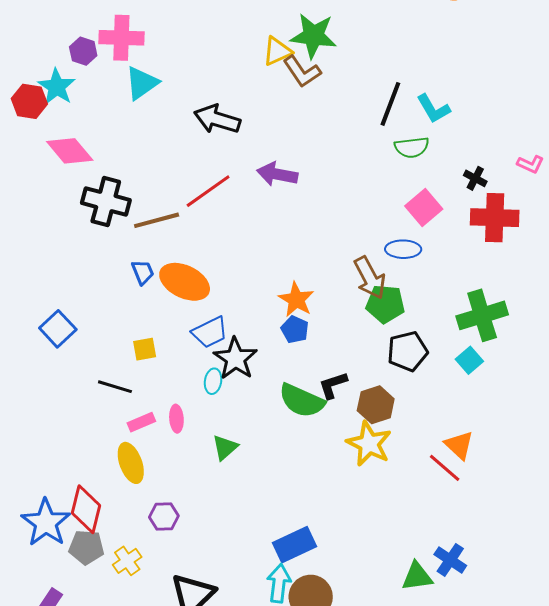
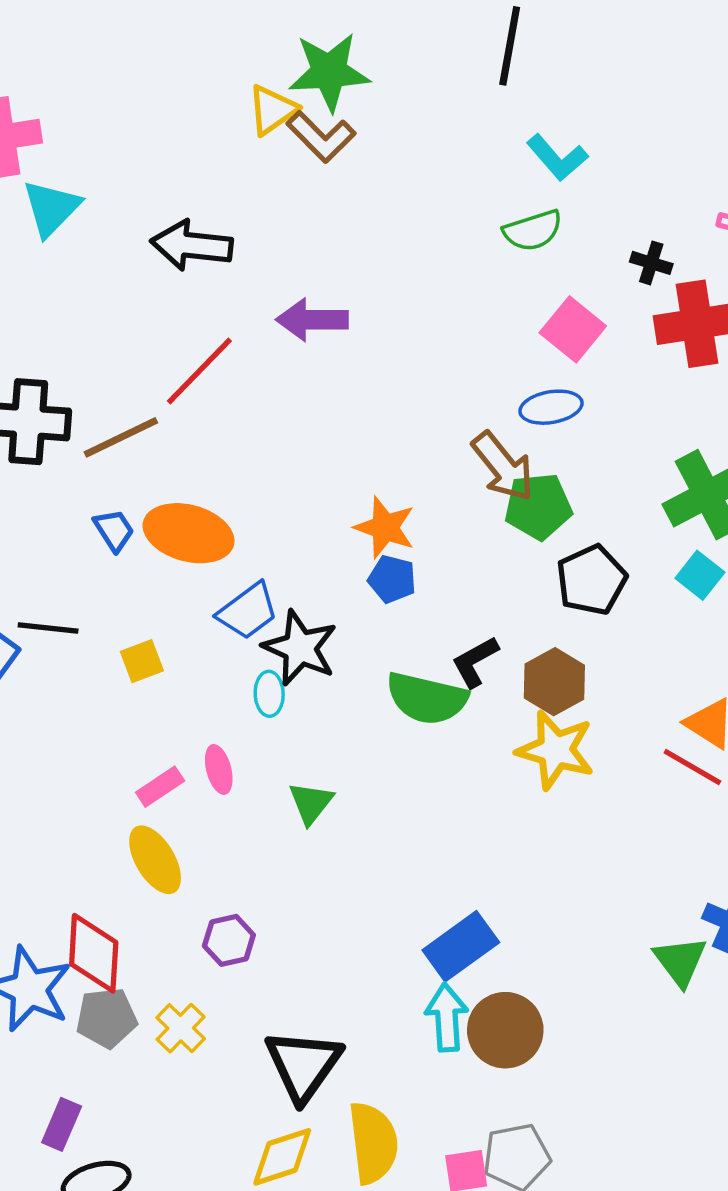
black line: (390, 104) -> (510, 46), moved
black line: (115, 387) -> (48, 628), moved
green triangle: (417, 576) -> (680, 961), turned -48

